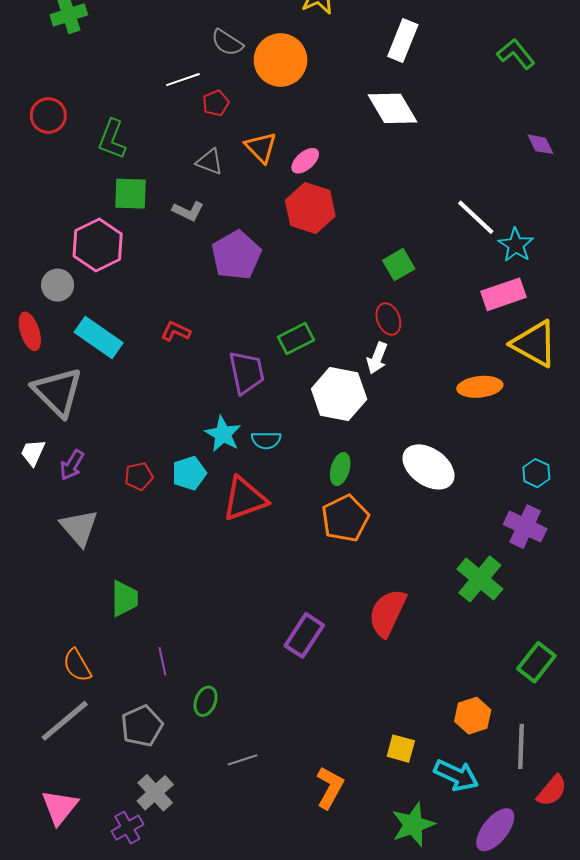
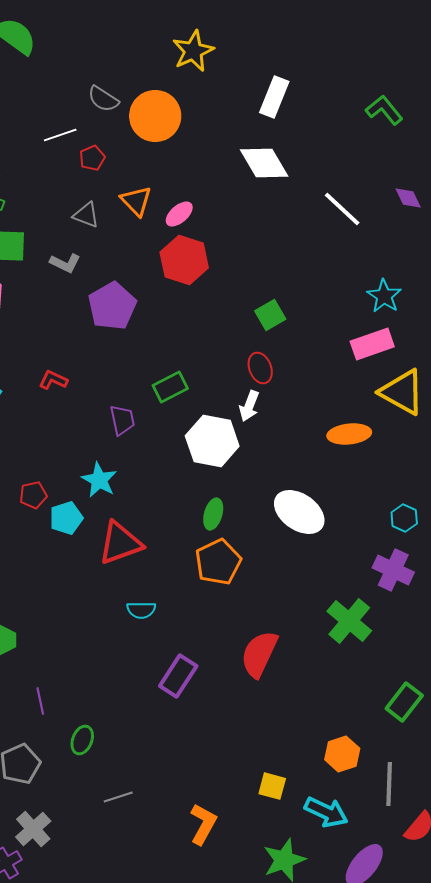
white line: (476, 217) -> (342, 209), moved
purple trapezoid: (247, 372) -> (122, 420), size x0.7
cyan semicircle: (266, 440) -> (141, 610), moved
red pentagon: (139, 476) -> (33, 495), moved

